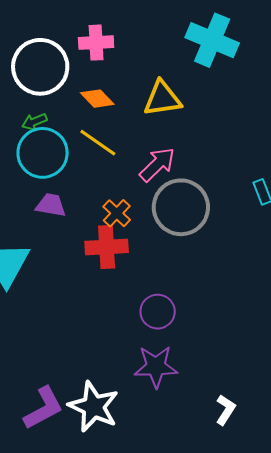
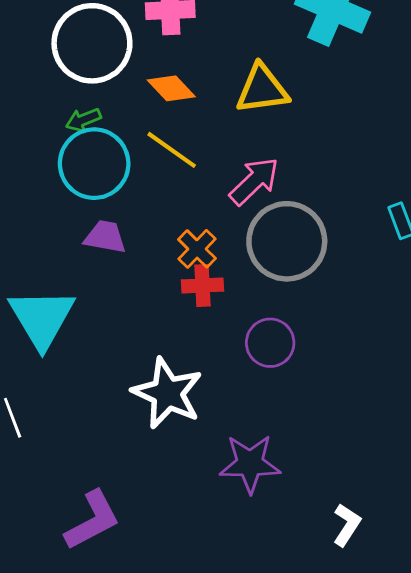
red cross: (107, 247) -> (203, 285), moved, size x0.7
purple circle: (158, 312) -> (270, 343), moved
white star: (94, 407) -> (167, 393), moved

